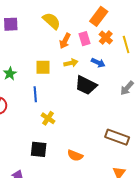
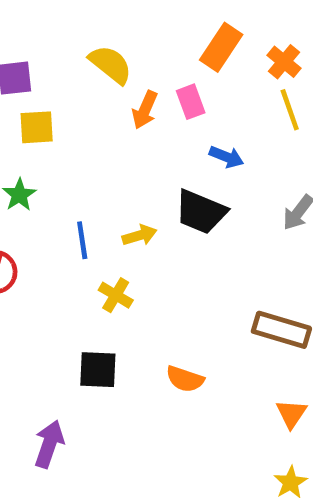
orange cross: (106, 38) -> (284, 62), moved
yellow arrow: (71, 63) -> (140, 235), moved
yellow square: (43, 67) -> (37, 127), moved

